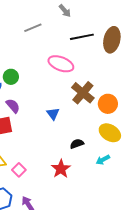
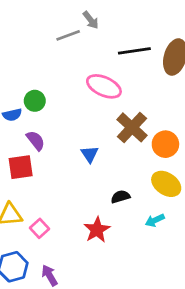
gray arrow: (65, 11) -> (91, 20), moved

